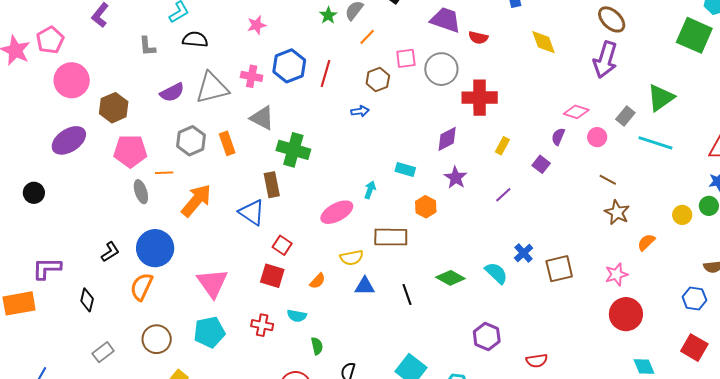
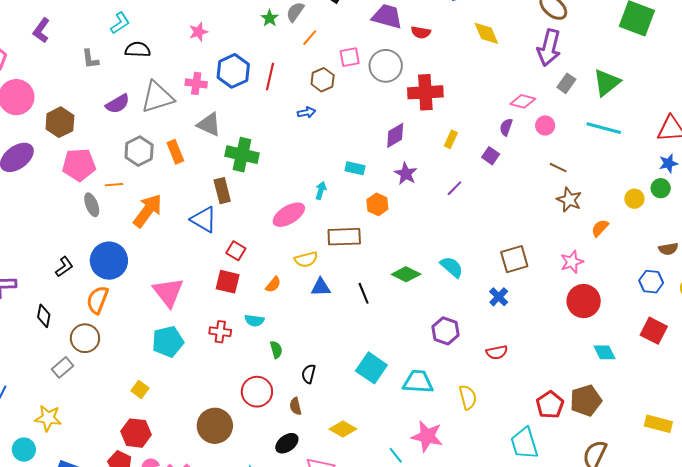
gray rectangle: (625, 116) -> (566, 83), moved
blue cross: (524, 253) -> (499, 297), moved
brown circle: (157, 339) -> (85, 338), moved

